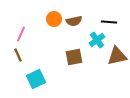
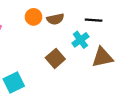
brown square: (74, 57) -> (55, 58), turned -30

